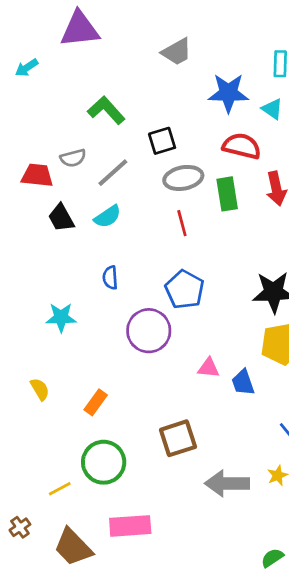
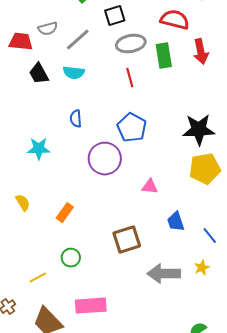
cyan semicircle: (108, 216) -> (74, 73), turned 40
blue trapezoid: (243, 382) -> (176, 222), moved
green circle: (104, 462) -> (71, 258), size x0.6

